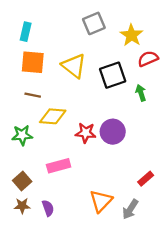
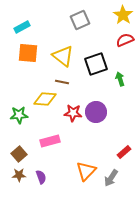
cyan rectangle: (26, 32) -> (22, 27), turned 49
yellow star: (131, 35) -> (123, 15), moved
red semicircle: (148, 59) -> (125, 40), moved
brown line: (33, 95) -> (62, 82), moved

